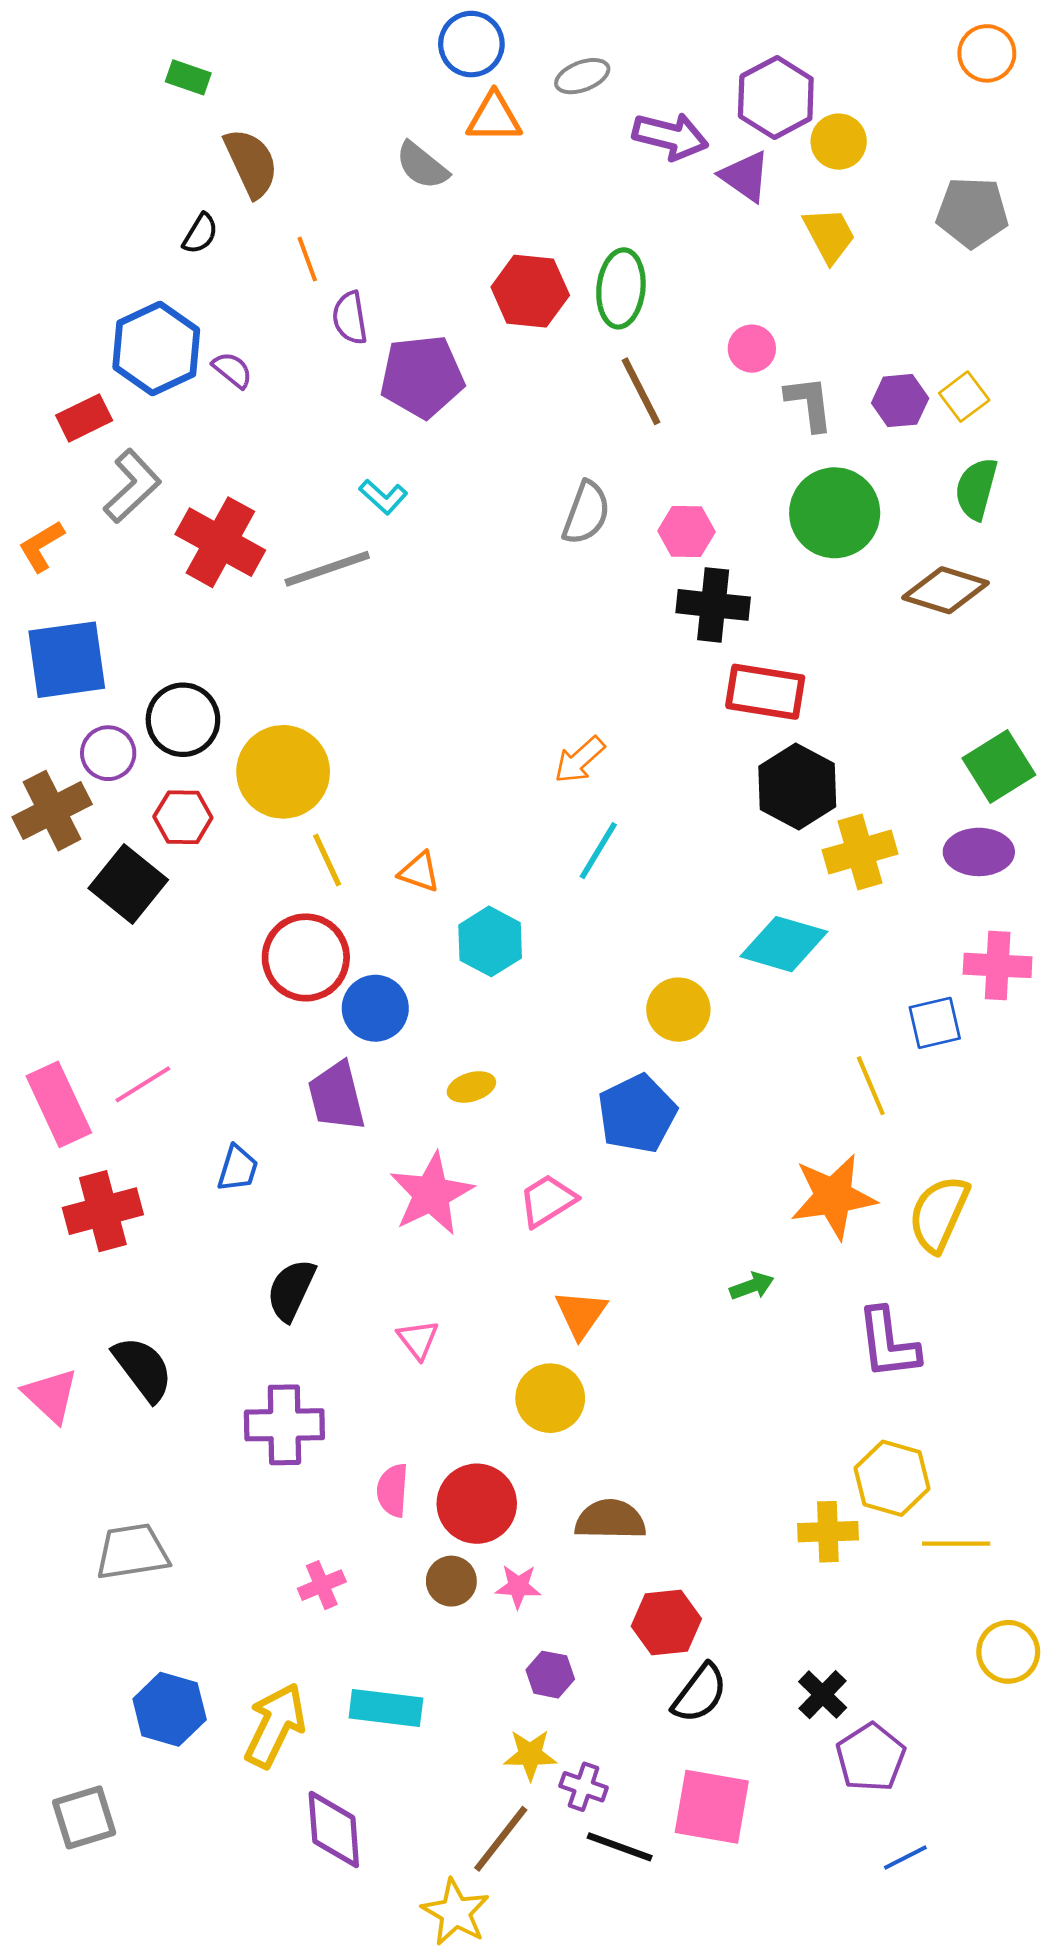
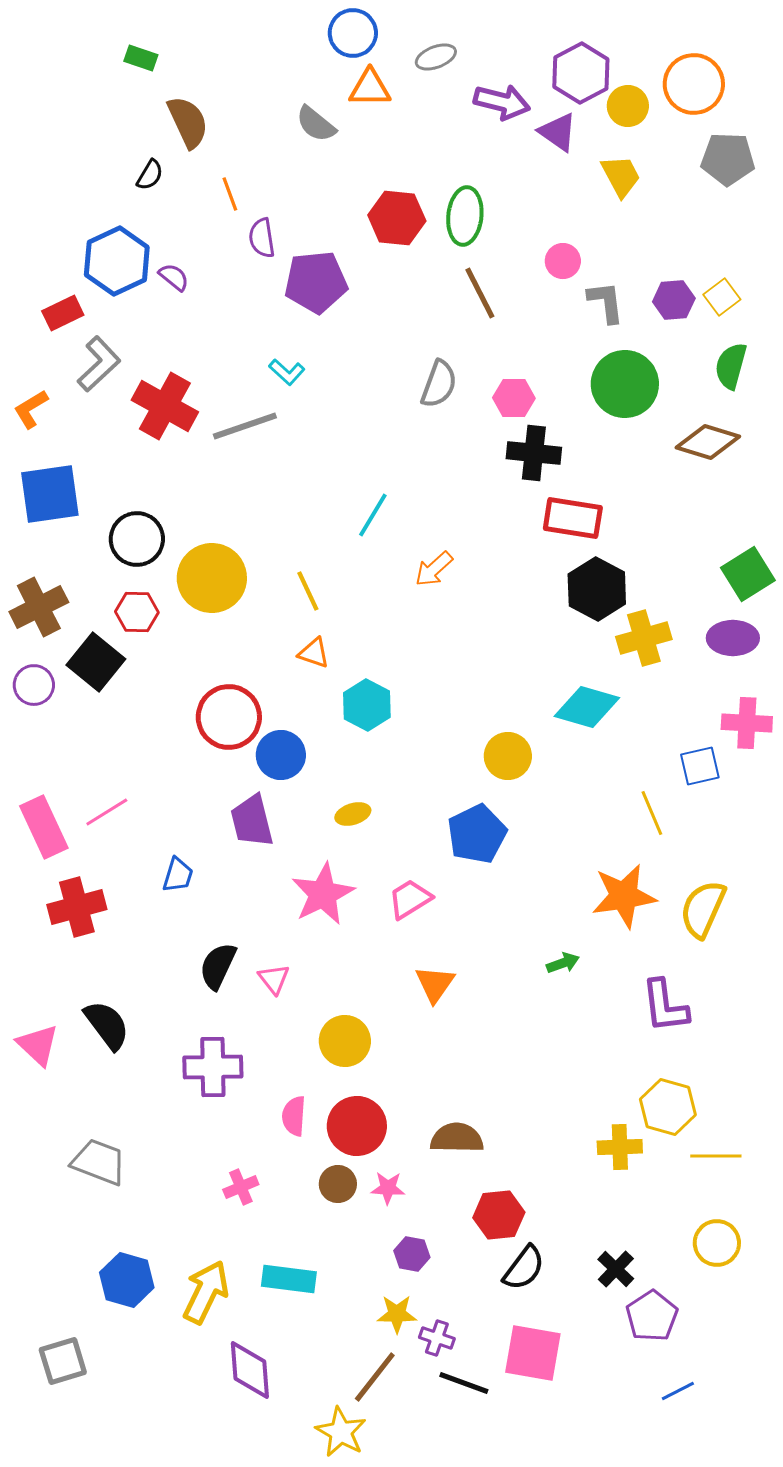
orange circle: (987, 53) -> (694, 84), moved, size x1.4
purple circle: (108, 753) -> (34, 685), moved
cyan line: (598, 851) -> (373, 515), moved
yellow line: (327, 860) -> (308, 591), moved
pink triangle: (418, 1339) -> (274, 979), moved
yellow circle: (550, 1398) -> (345, 1041), moved
gray trapezoid: (132, 1552) -> (99, 1162), turned 30
yellow circle: (1008, 1652) -> (717, 1243), moved

